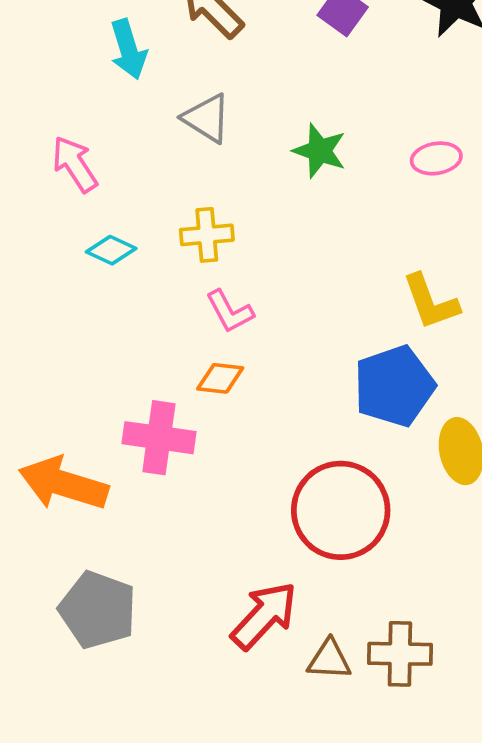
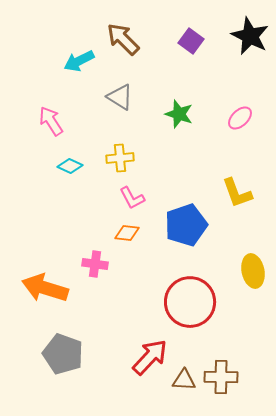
cyan arrow: (128, 49) -> (79, 61), turned 80
pink ellipse: (436, 158) -> (240, 118), turned -35
blue pentagon: (394, 386) -> (186, 225), moved
pink cross: (159, 438) -> (95, 264), size x0.7

